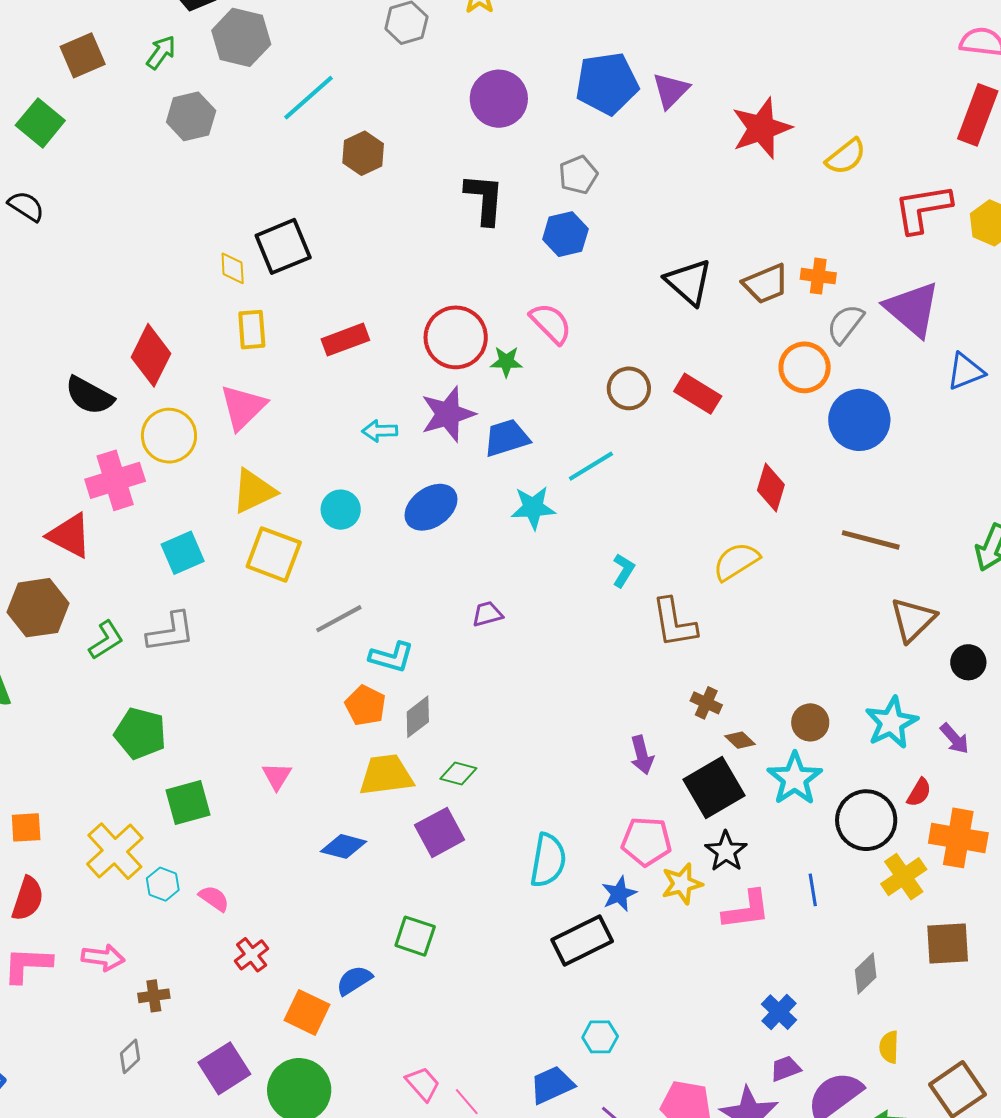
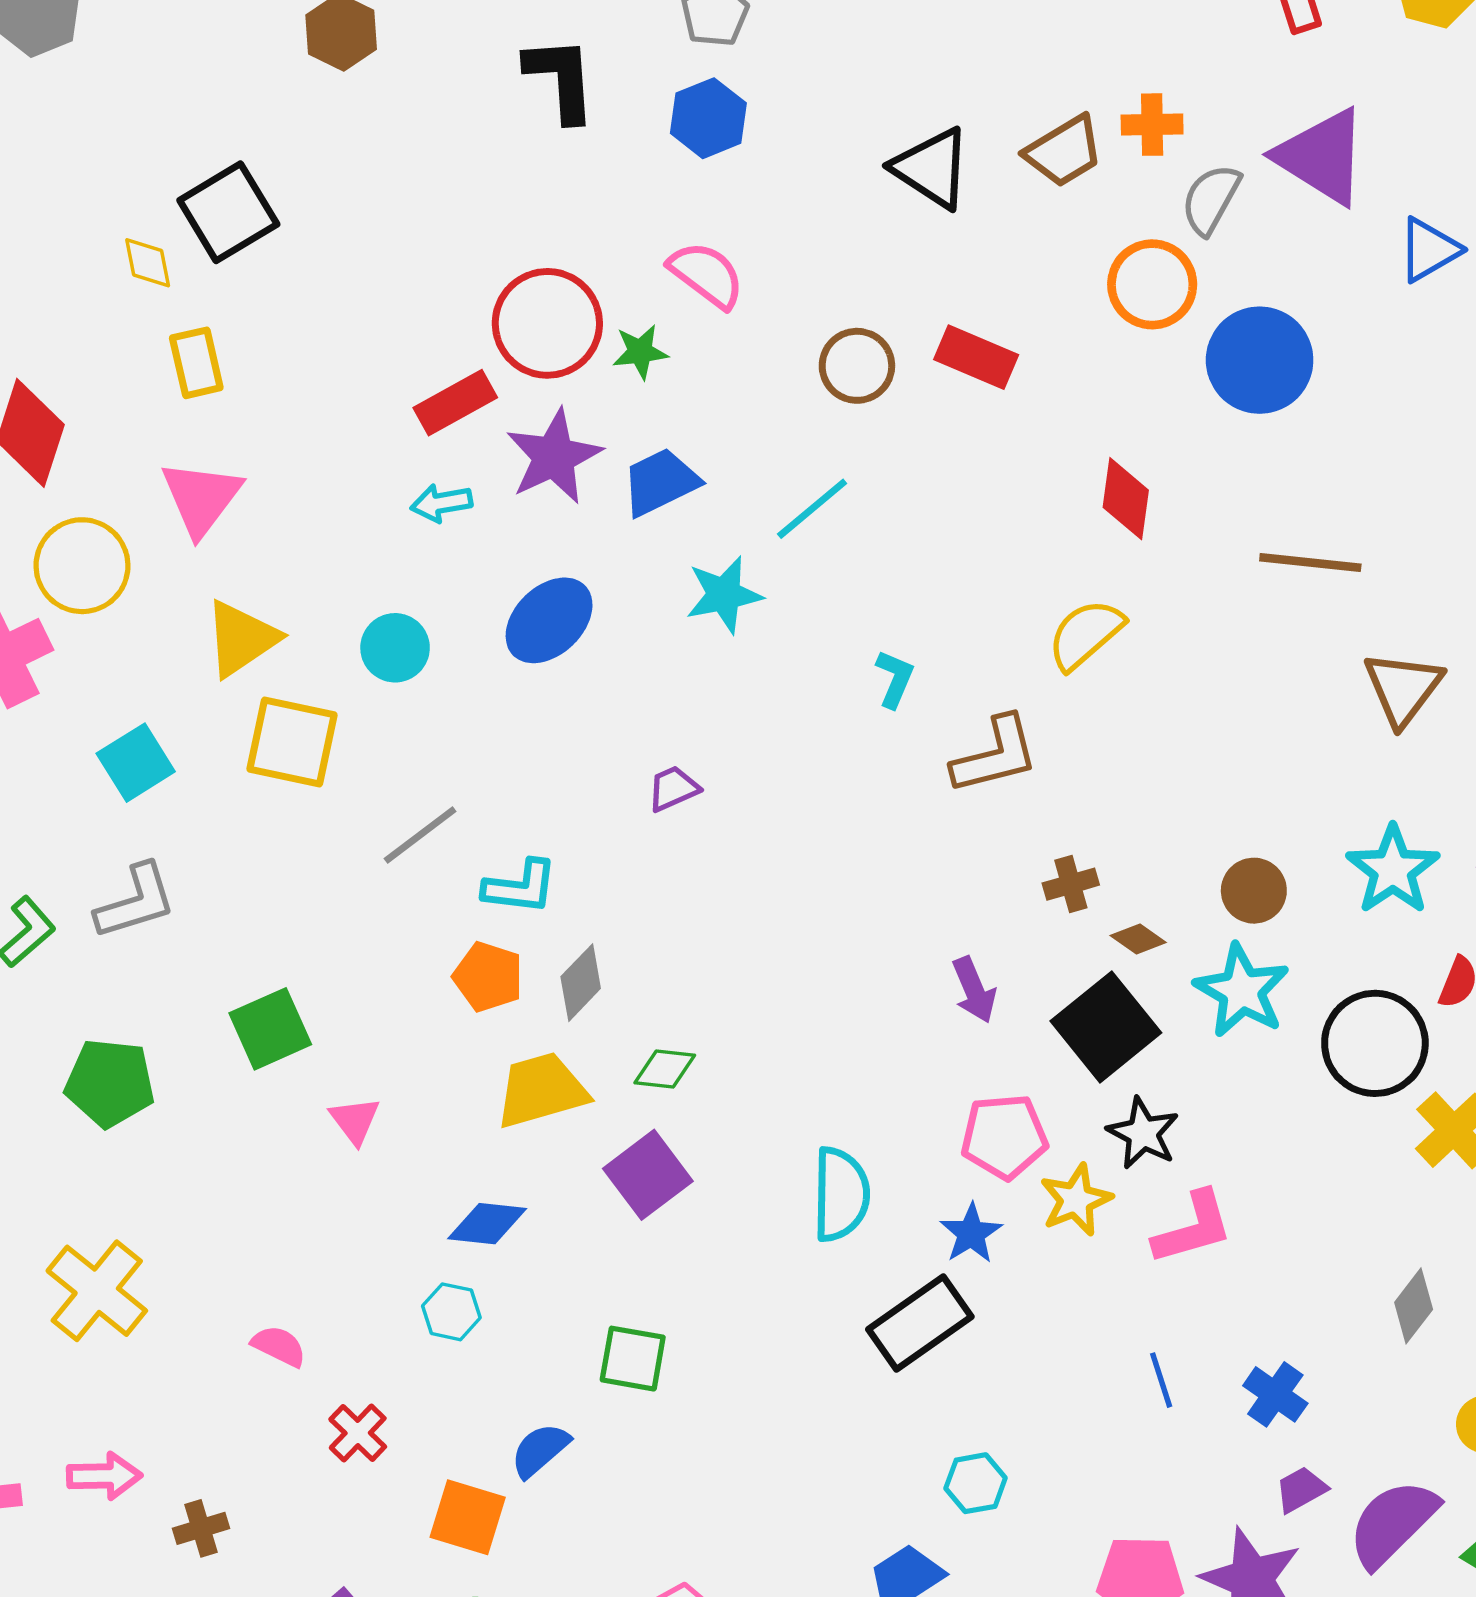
red rectangle: (345, 340) -> (455, 403), moved
brown L-shape: (674, 623) -> (995, 755), turned -86
brown cross: (706, 703) -> (1071, 884), turned -32
green square: (188, 803) -> (270, 1029), moved
cyan hexagon: (163, 884) -> (451, 1312), moved
blue line: (813, 890) -> (1161, 1380), moved

